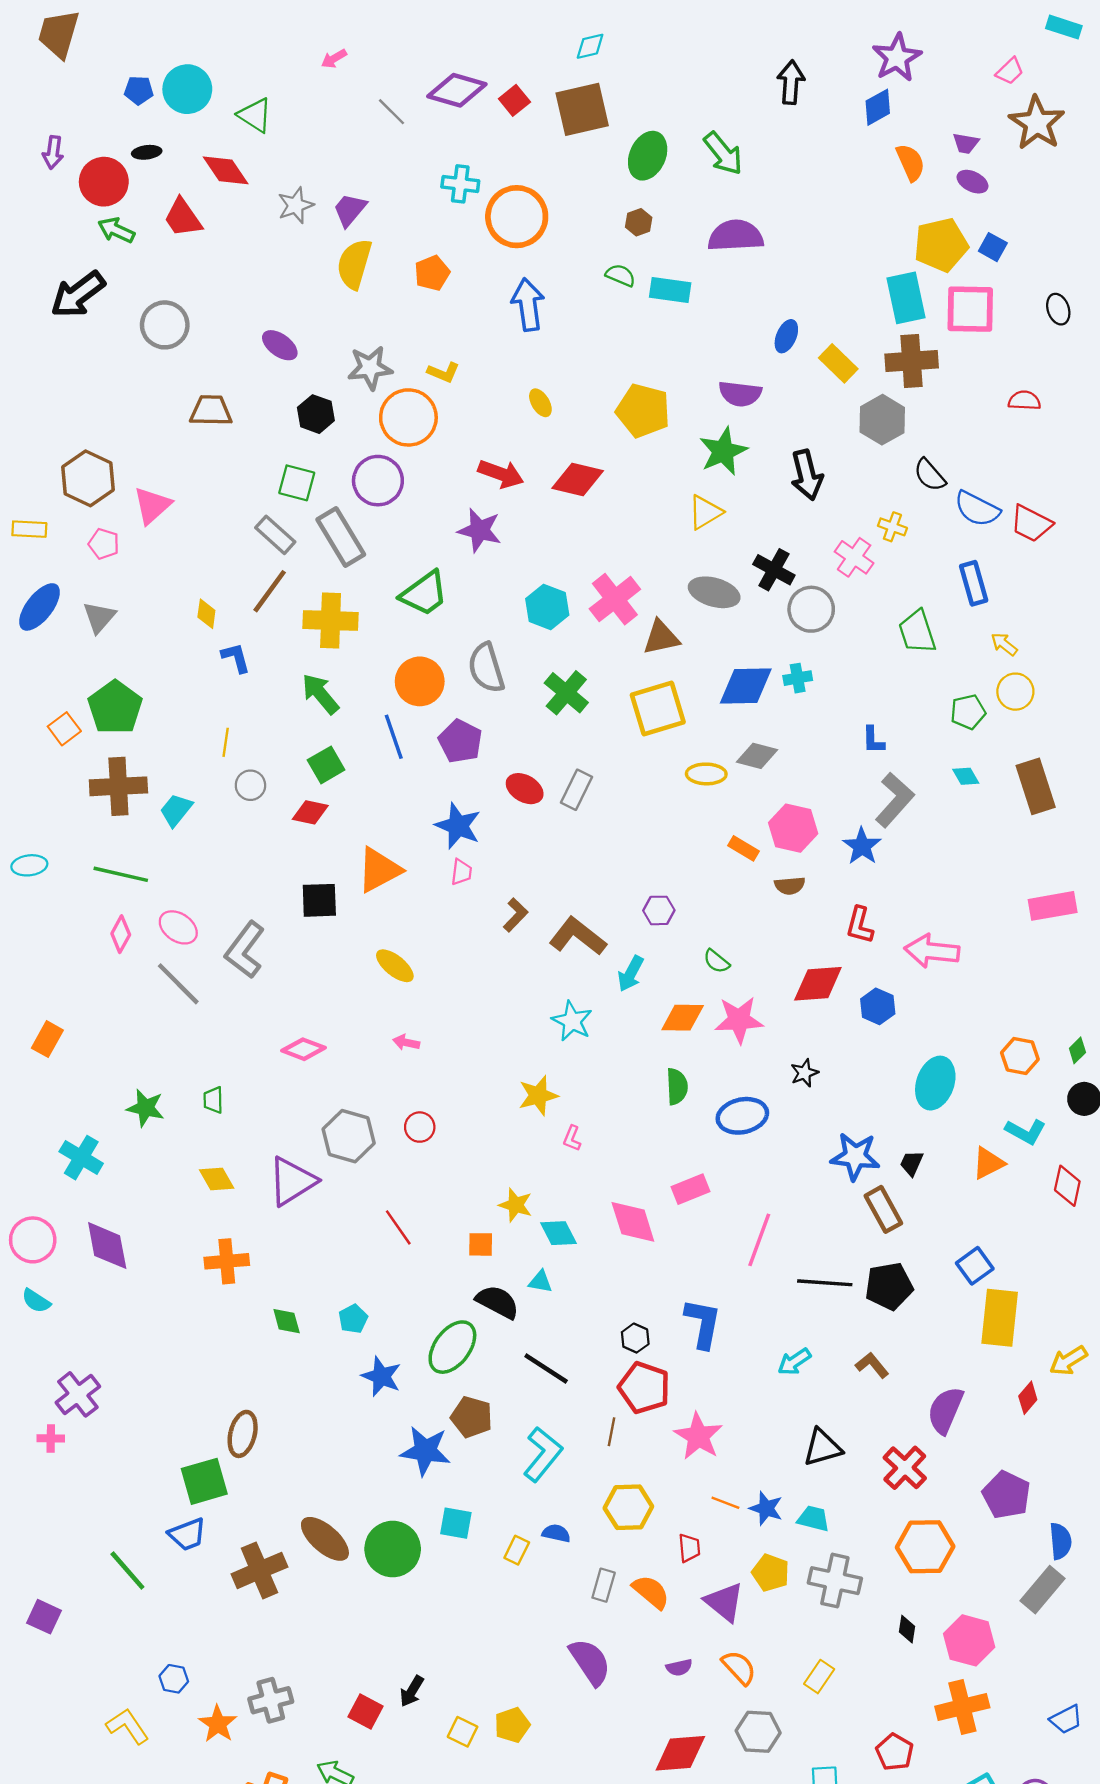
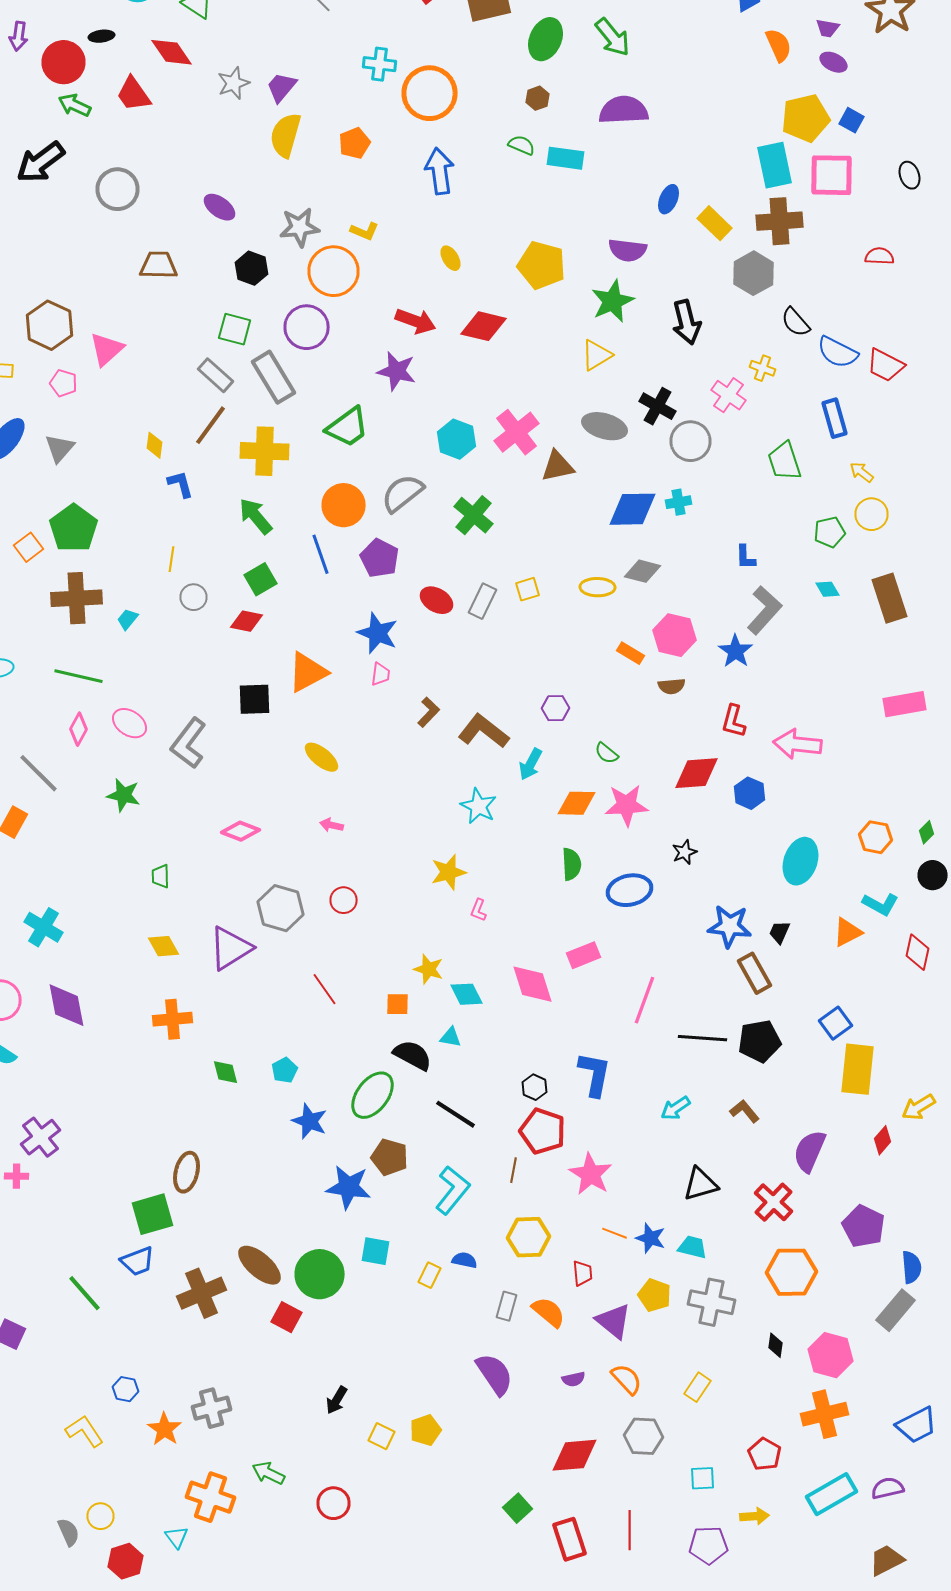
gray semicircle: (486, 668) -> (402, 493), turned 69
yellow square: (658, 709) -> (528, 589), moved, size x0.5
cyan trapezoid: (176, 810) -> (128, 619), size x0.7
gray line: (178, 984) -> (38, 773), moved
green star: (146, 1108) -> (124, 795), moved
red square: (366, 1711) -> (286, 1317), moved
blue trapezoid: (1066, 1719) -> (916, 1425), size x1.4

